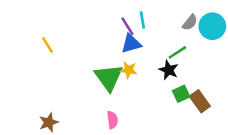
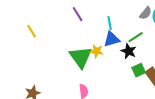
cyan line: (142, 20) -> (110, 23), moved
purple line: (127, 26) -> (78, 14), moved
blue triangle: (131, 44) -> (112, 39), moved

